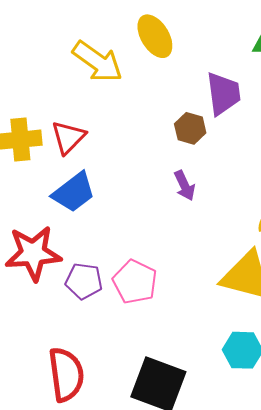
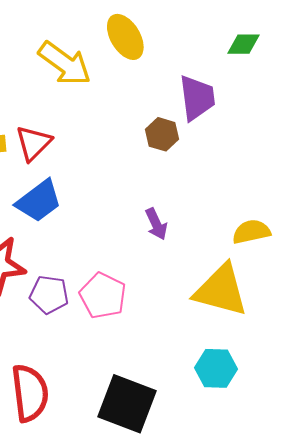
purple arrow: (185, 186) -> (156, 224), moved

